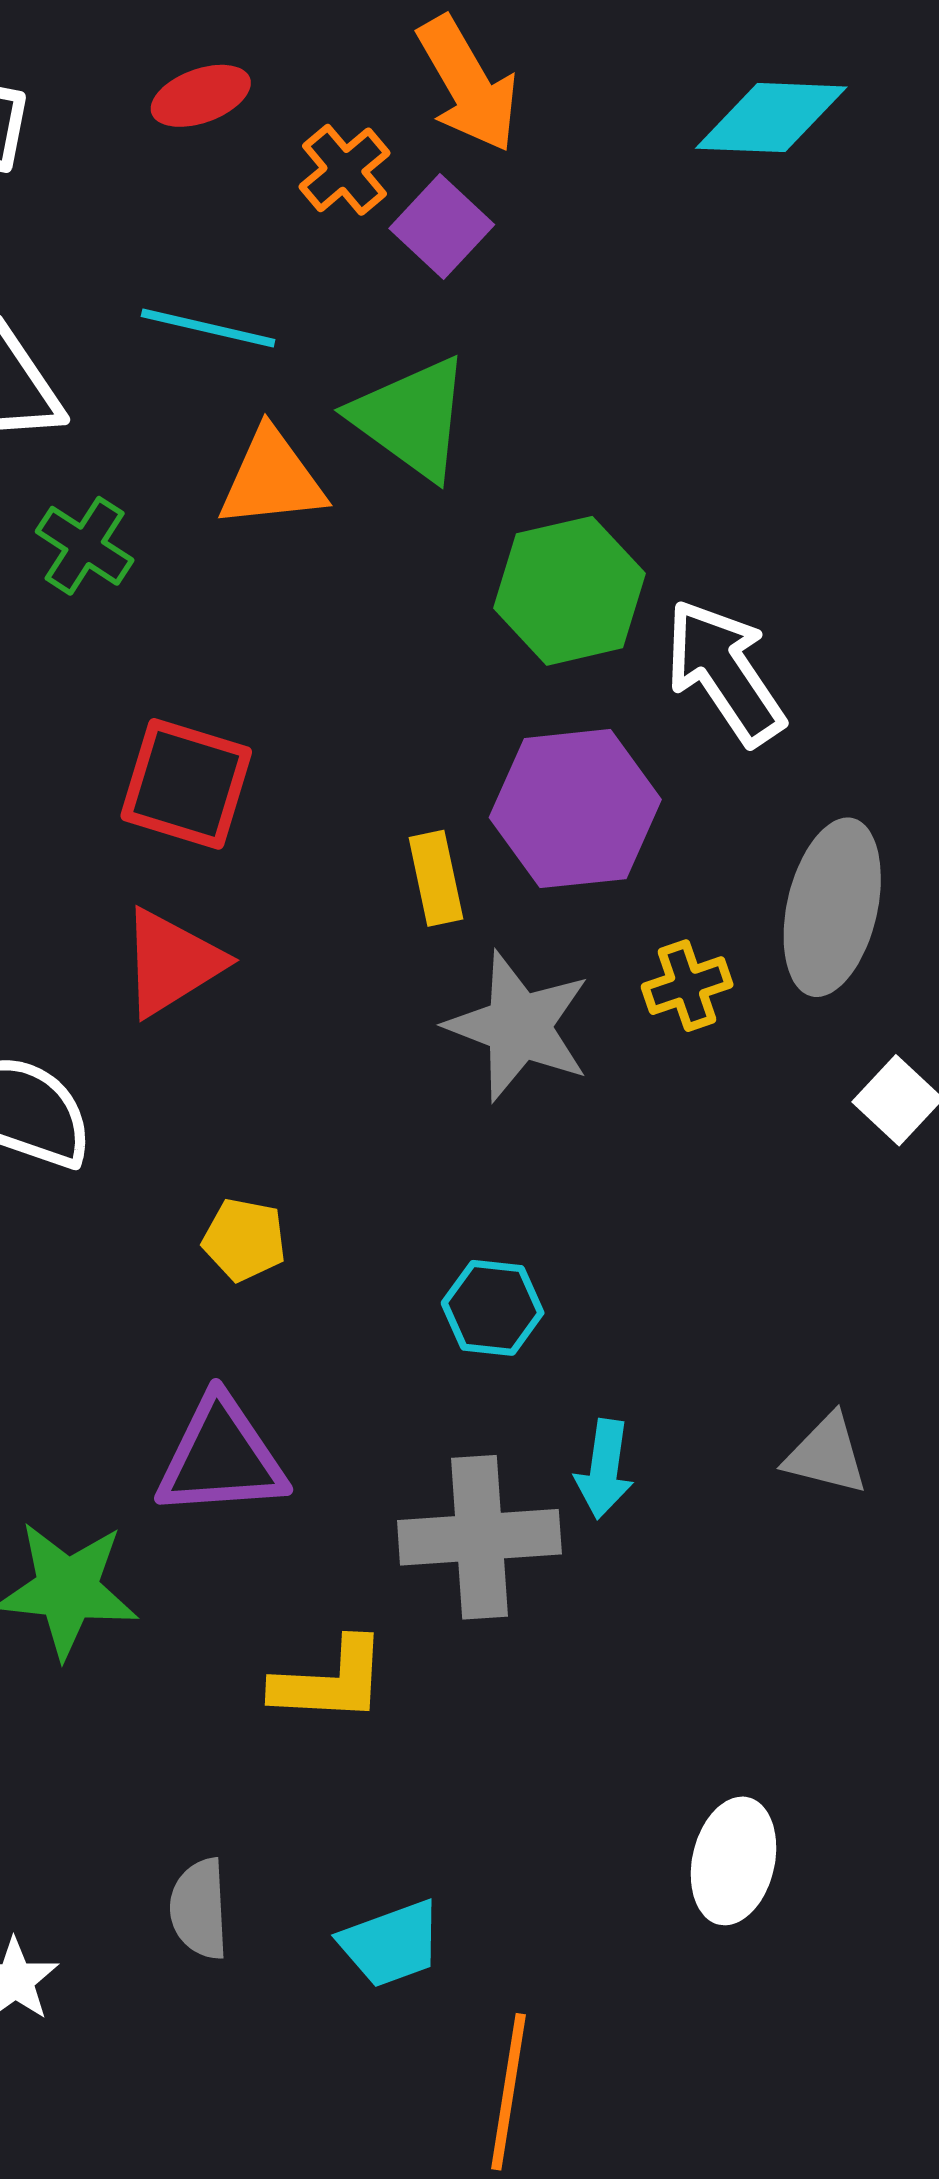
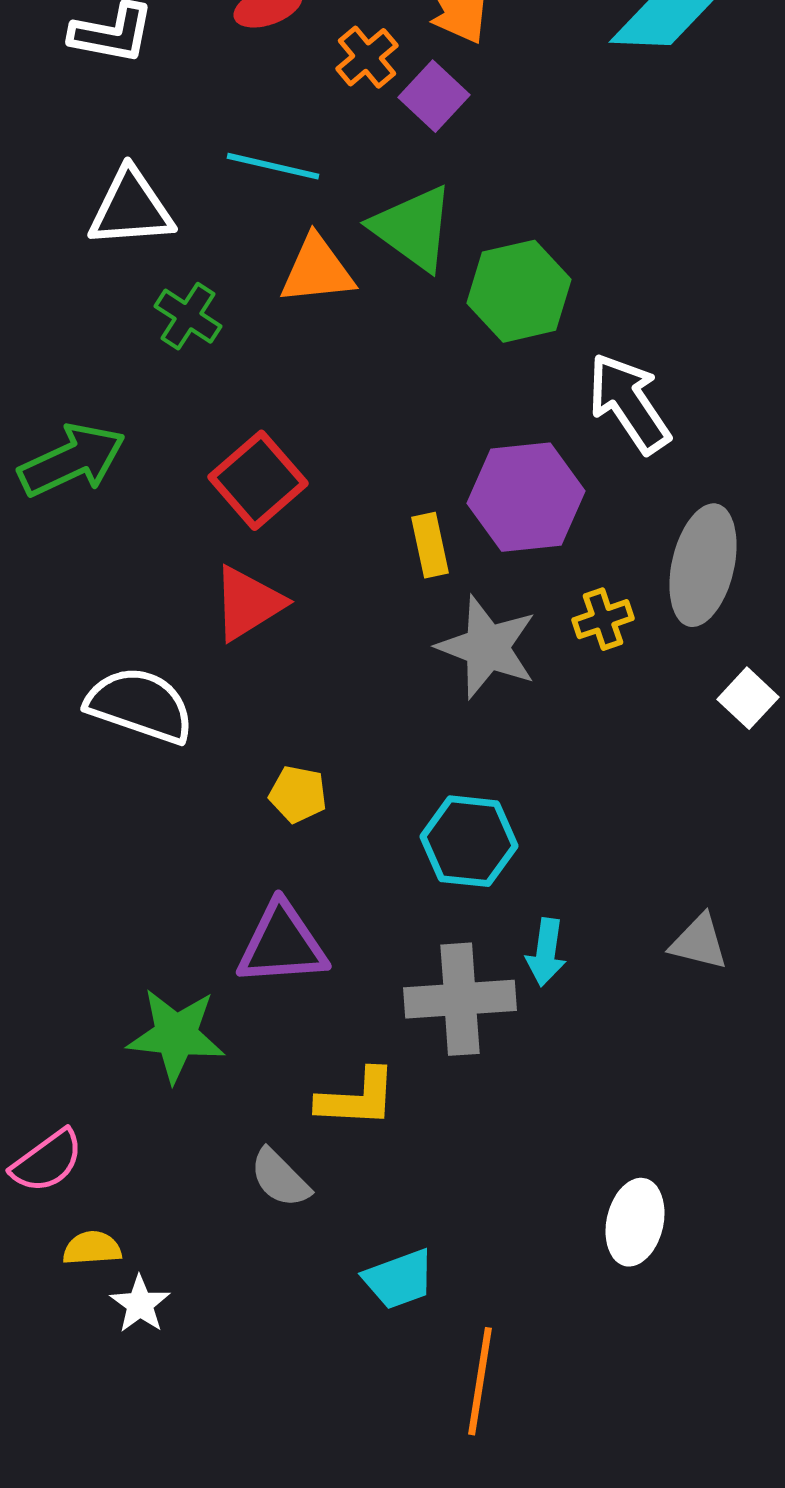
green hexagon: (569, 591) -> (519, 291), moved
red square: (186, 784) -> (258, 480), turned 32
cyan hexagon: (493, 1308) -> (469, 841), size x1.4
gray semicircle: (199, 1909) -> (280, 1178), moved, turned -42

